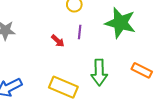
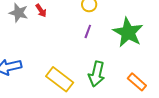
red arrow: (58, 41) -> (41, 10), moved

